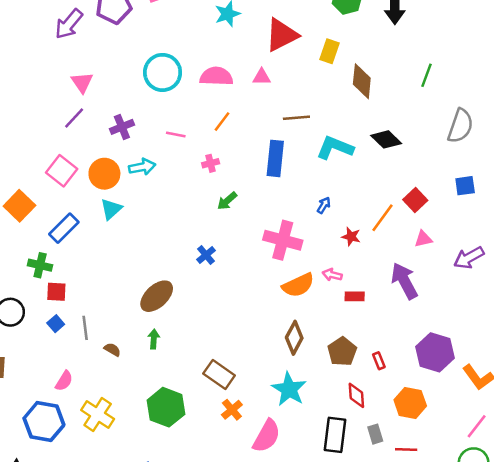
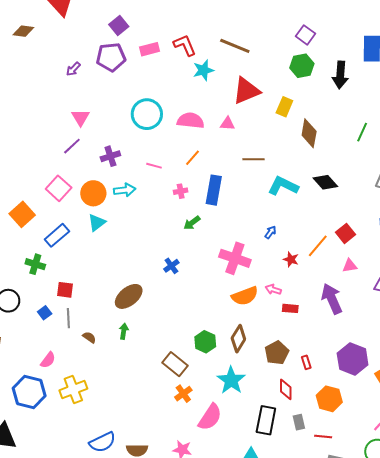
purple arrow: (69, 24) -> (73, 69), size x0.6
blue rectangle: (275, 158) -> (214, 190), moved
red square: (56, 292) -> (65, 290), moved
green hexagon: (166, 407) -> (205, 342), moved, size x0.7
yellow cross: (98, 415) -> (73, 389), turned 32

